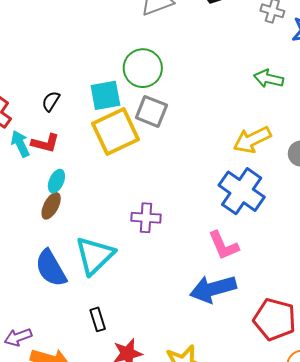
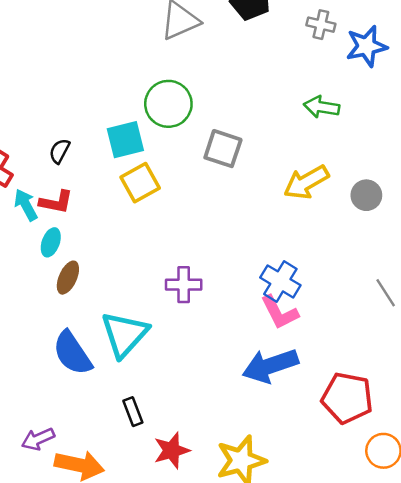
gray square: (151, 111) -> (223, 149), moved
yellow square: (115, 131) -> (140, 183), size x0.7
cyan ellipse: (56, 181) -> (51, 242), moved
blue cross: (242, 191) -> (280, 281), moved, size x0.7

